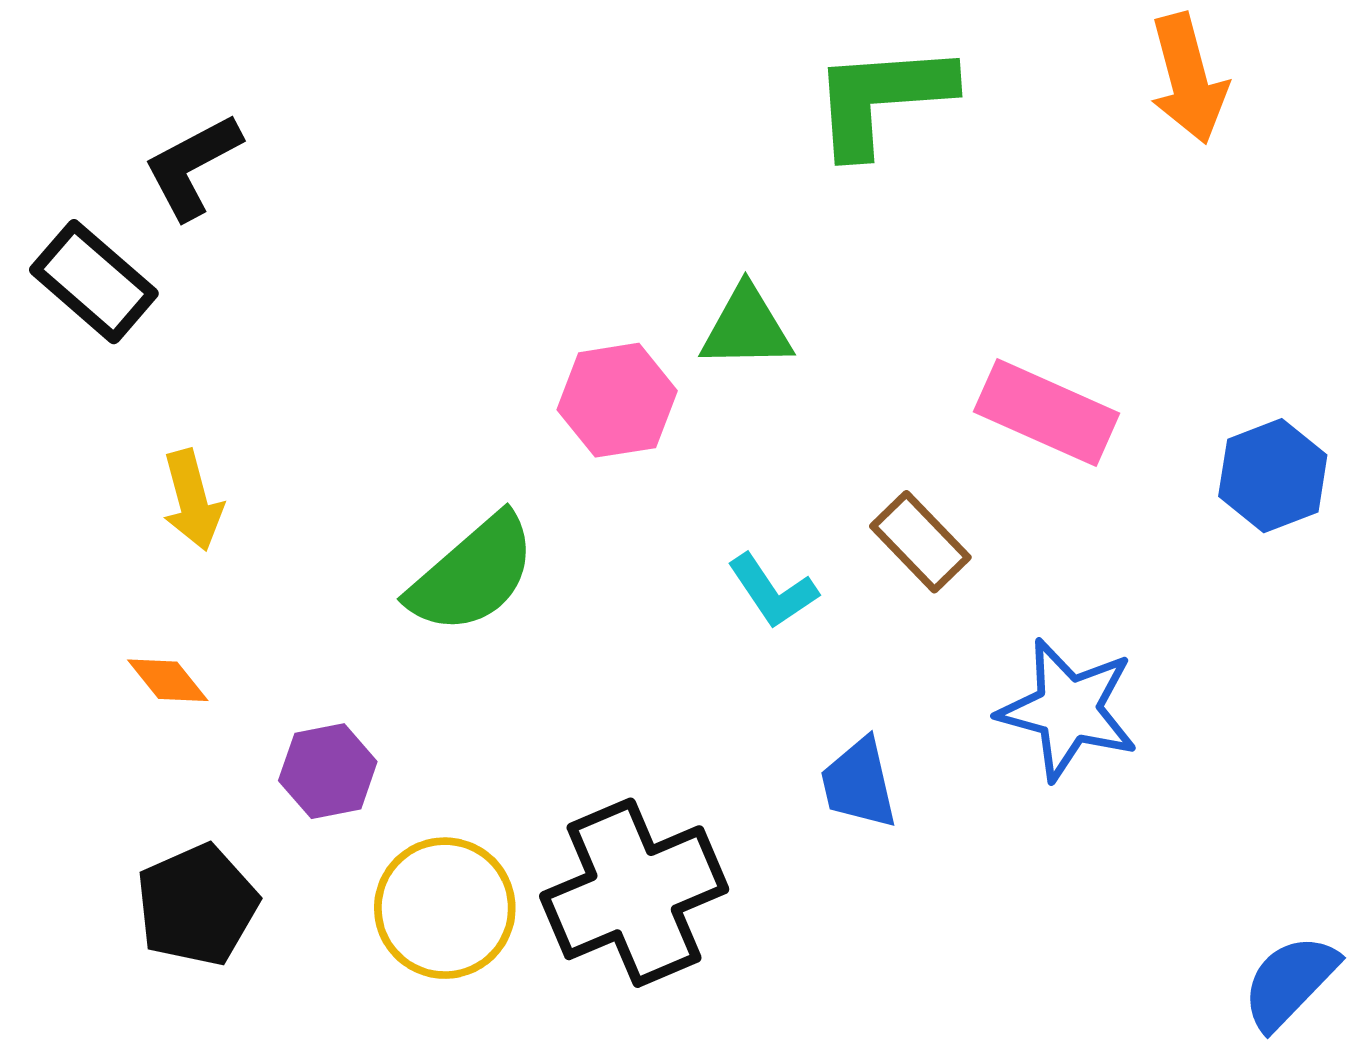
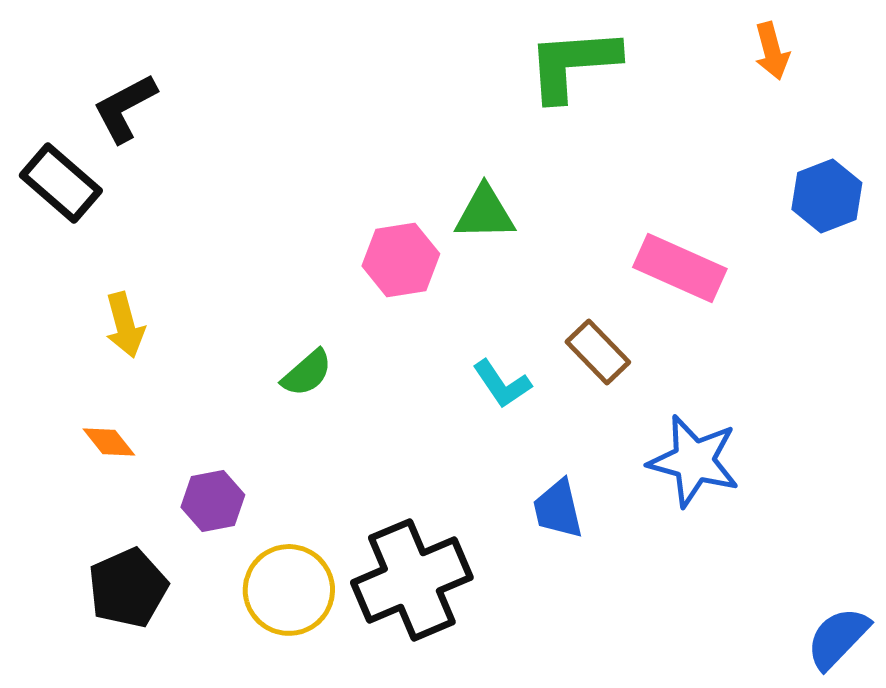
orange arrow: (1188, 78) -> (772, 51), size x0.7
blue hexagon: (1273, 476) -> (827, 196), moved
green semicircle: (472, 574) -> (307, 373), size x0.6

